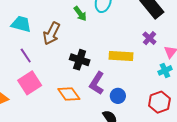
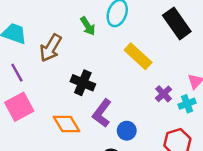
purple cross: (149, 38) -> (164, 94), moved
yellow rectangle: (121, 56) -> (138, 56), moved, turned 35

